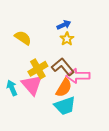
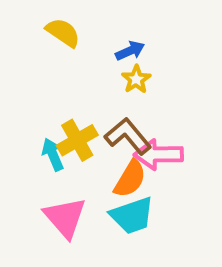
yellow semicircle: (23, 38) -> (63, 33), moved
pink triangle: (32, 85) -> (65, 217), moved
cyan arrow: (12, 88) -> (53, 154), moved

